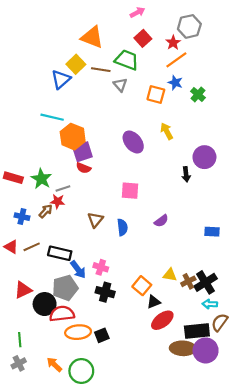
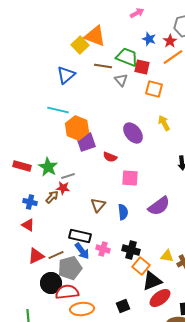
red square: (143, 38) -> (142, 67), moved, turned -35
yellow square: (76, 64) -> (80, 45), moved
blue star: (175, 83) -> (149, 39), moved
red semicircle: (83, 168) -> (110, 157), moved
purple semicircle: (161, 221) -> (159, 206), size x1.6
red triangle: (11, 247) -> (28, 225), moved
brown line: (32, 247) -> (56, 255), moved
black rectangle: (60, 253) -> (80, 236), moved
red triangle: (23, 290) -> (36, 256), moved
black cross: (105, 292) -> (131, 250), moved
black triangle: (154, 302) -> (152, 281), size x1.5
black square: (102, 335) -> (123, 306), moved

